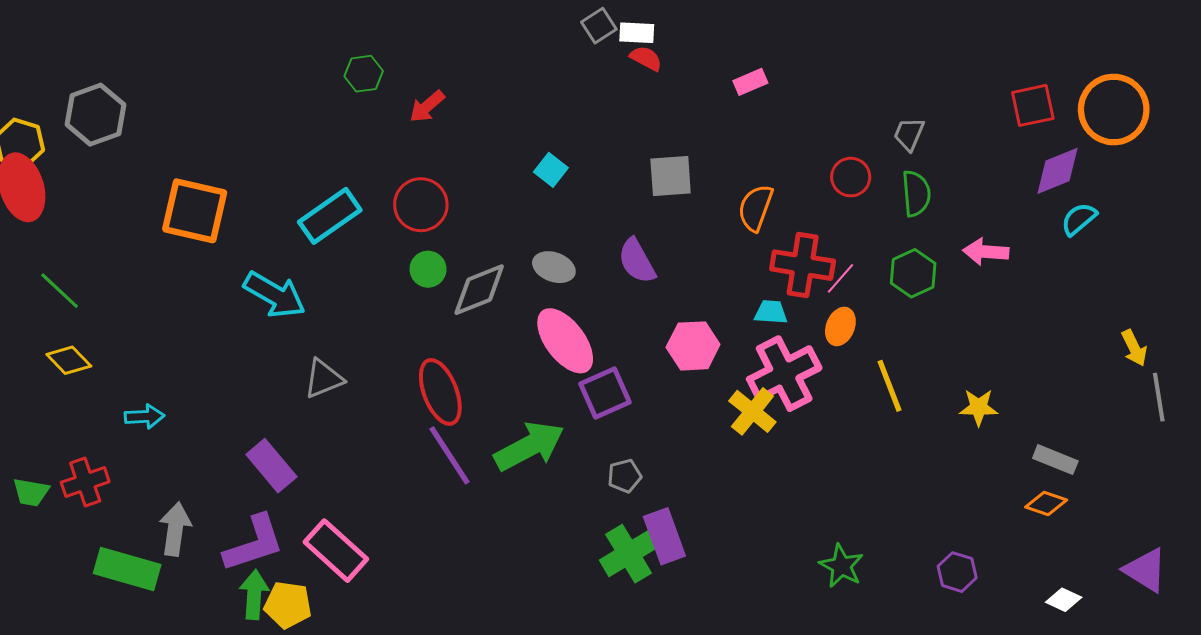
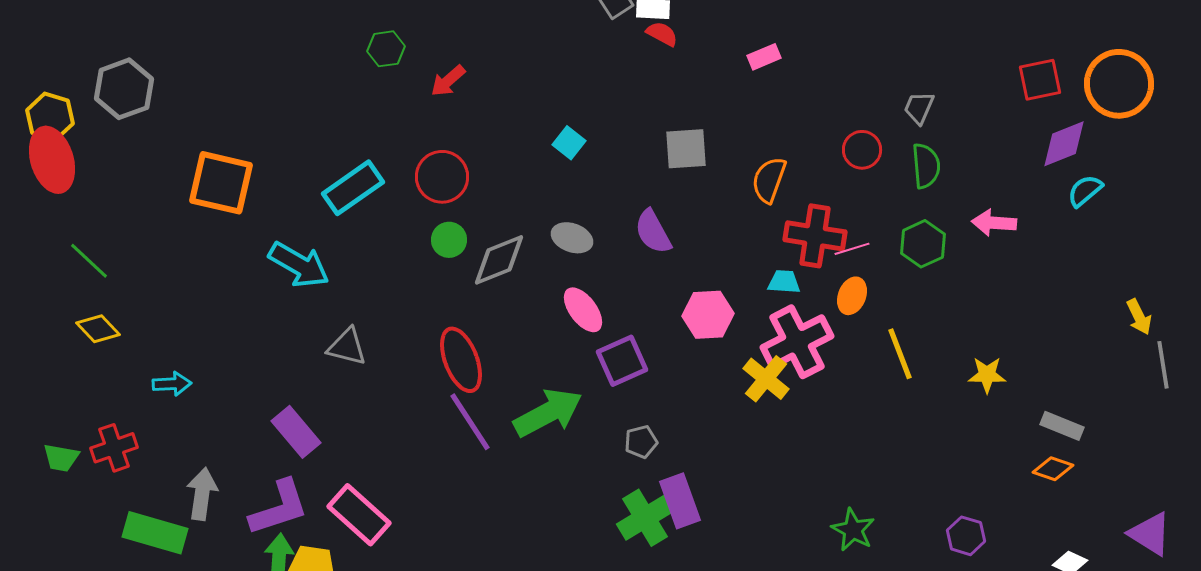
pink line: (840, 278) -> (852, 249), turned 32
pink ellipse: (565, 341) -> (583, 310), size x0.7
gray triangle: (324, 379) -> (347, 347), turned 36

